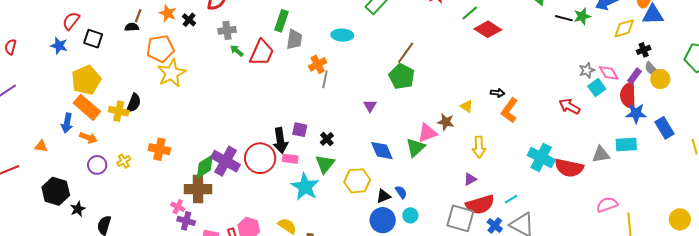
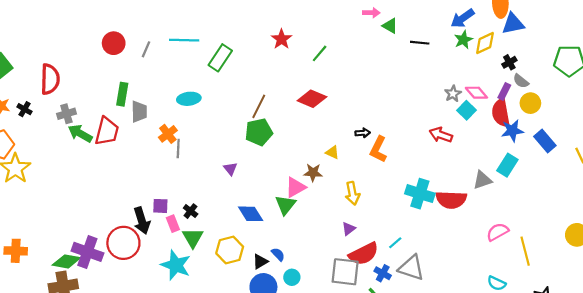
green star: (582, 16) -> (463, 40), moved
red diamond: (488, 29) -> (312, 99), moved
green arrow: (237, 51) -> (80, 133), size x1.6
green pentagon: (402, 76) -> (259, 132), turned -30
yellow circle: (660, 79) -> (530, 103), moved
cyan rectangle: (626, 144) -> (507, 165), turned -45
pink rectangle: (290, 159) -> (173, 224), moved, turned 70
green diamond: (205, 167) -> (66, 261), turned 52

